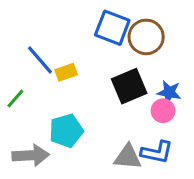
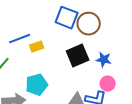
blue line: (40, 60) -> (20, 39), turned -70
pink circle: (163, 111) -> (108, 84), moved

